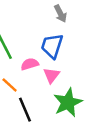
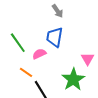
pink triangle: (51, 75) -> (87, 59), moved

